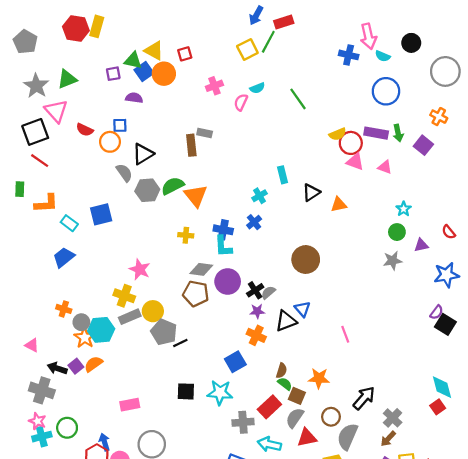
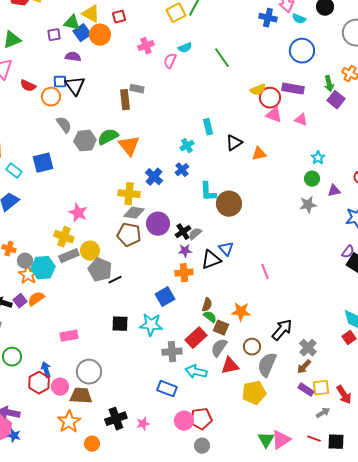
green arrow: (398, 133) -> (329, 84), moved
black triangle: (143, 154) -> (75, 86), moved, turned -35
blue cross: (223, 230) -> (154, 177), turned 30
yellow cross: (186, 235) -> (129, 194), moved, size x1.5
cyan L-shape: (223, 246) -> (208, 192), moved
orange cross: (256, 335) -> (184, 273), turned -30

